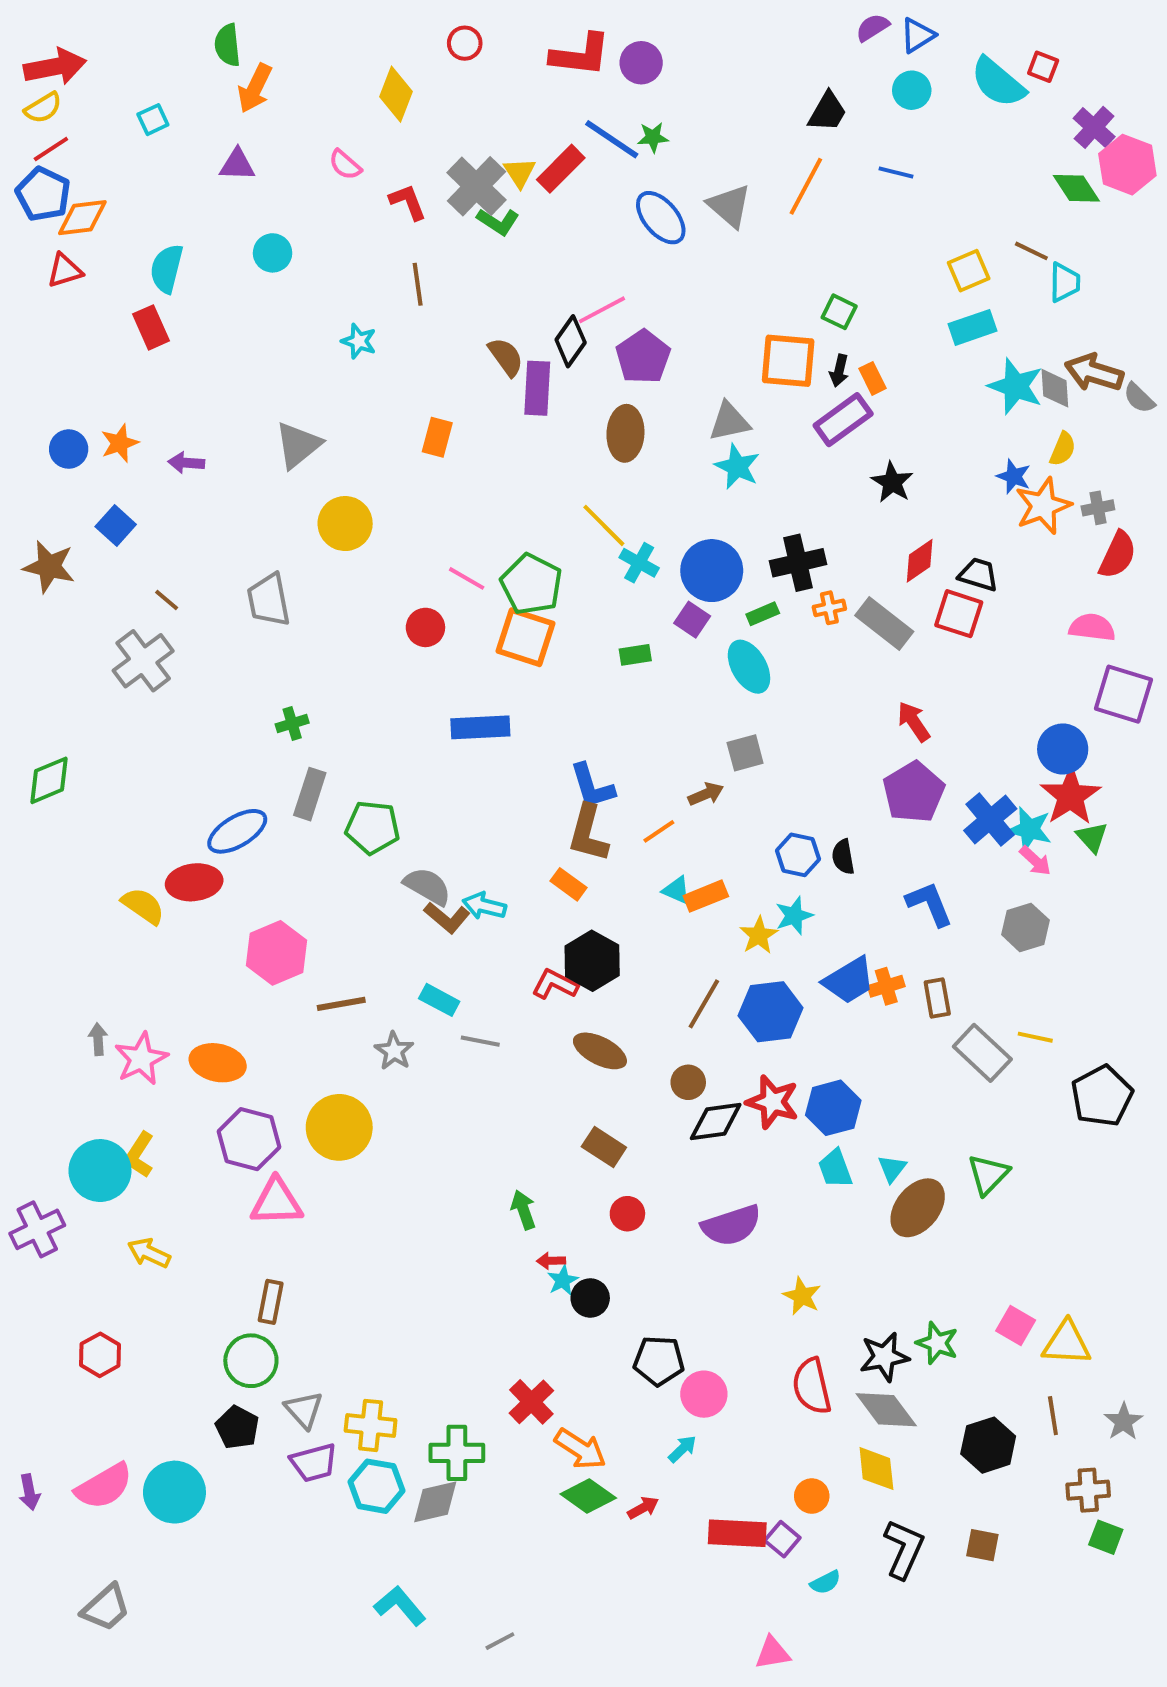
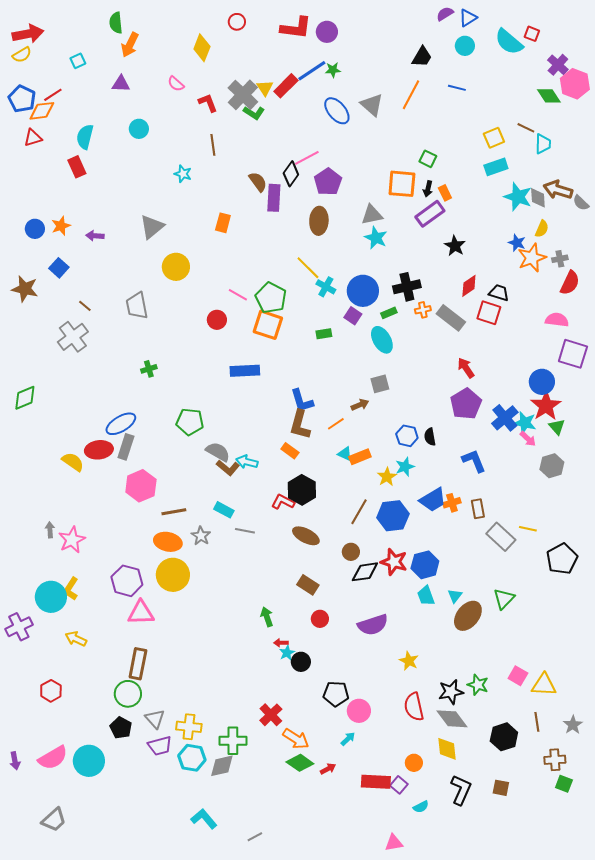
blue line: (612, 139) -> (312, 71), turned -68
red line: (51, 149) -> (53, 95), moved
gray rectangle: (310, 794) -> (126, 447), moved
gray hexagon: (1025, 927) -> (552, 466), moved
orange ellipse: (218, 1063) -> (168, 542), moved
brown rectangle: (271, 1302) -> (138, 664), size x1.4

